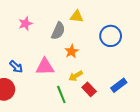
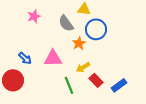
gray semicircle: (58, 31) -> (66, 23), turned 120
blue circle: (111, 36) -> (96, 29), moved
blue rectangle: (119, 85) -> (119, 85), moved

